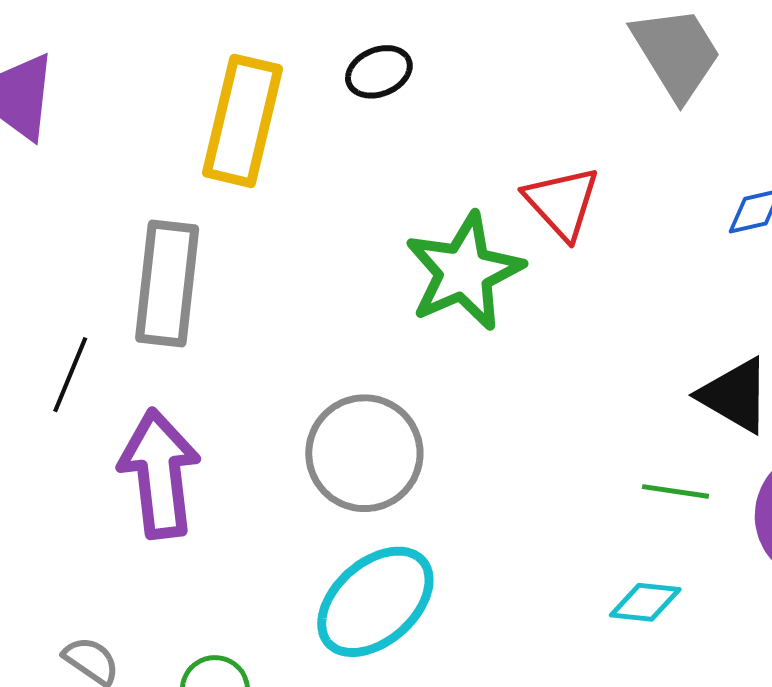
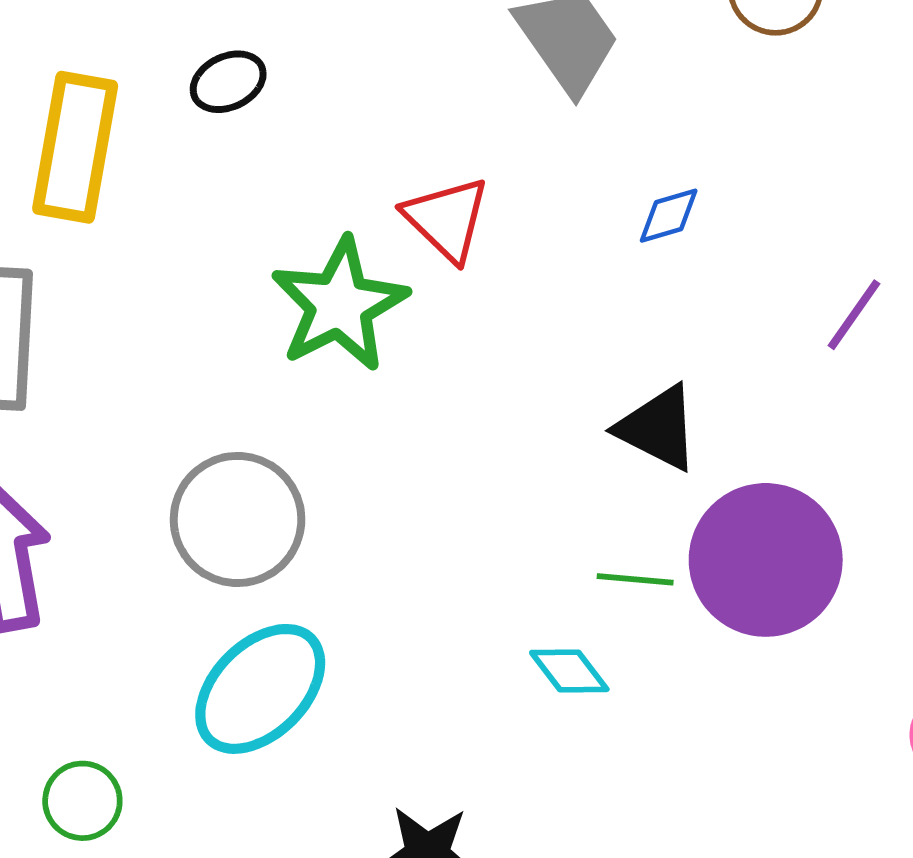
green line: (675, 491) -> (635, 579), moved
cyan diamond: (645, 602) -> (569, 671), turned 50

